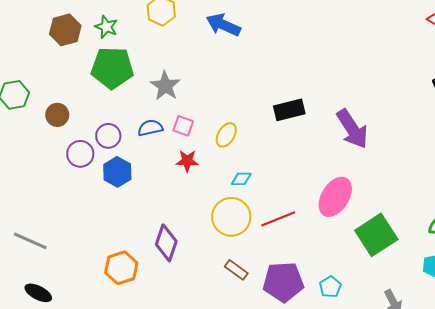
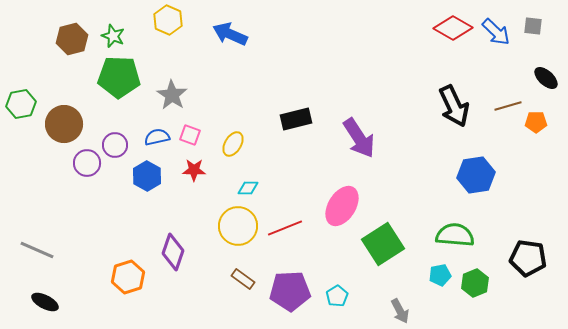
brown circle: (57, 115) -> (64, 124), size x1.6
blue hexagon: (117, 172) -> (147, 176), moved

